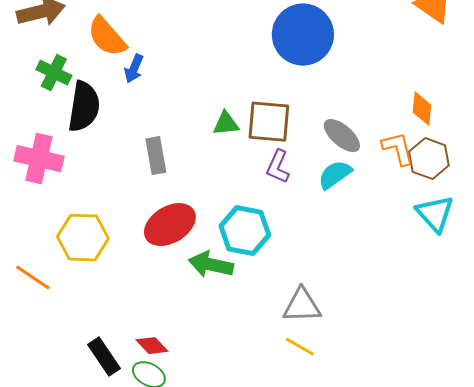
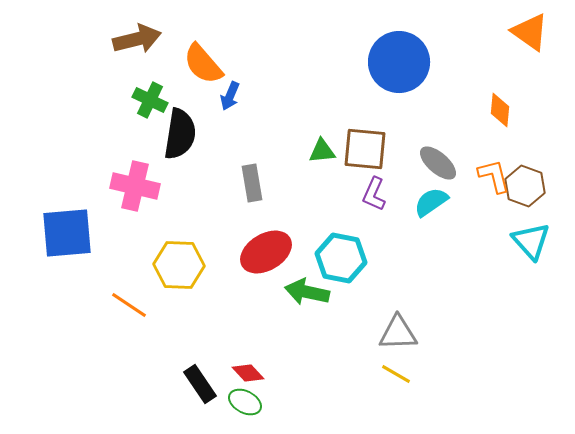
orange diamond: (422, 109) -> (500, 110), moved

